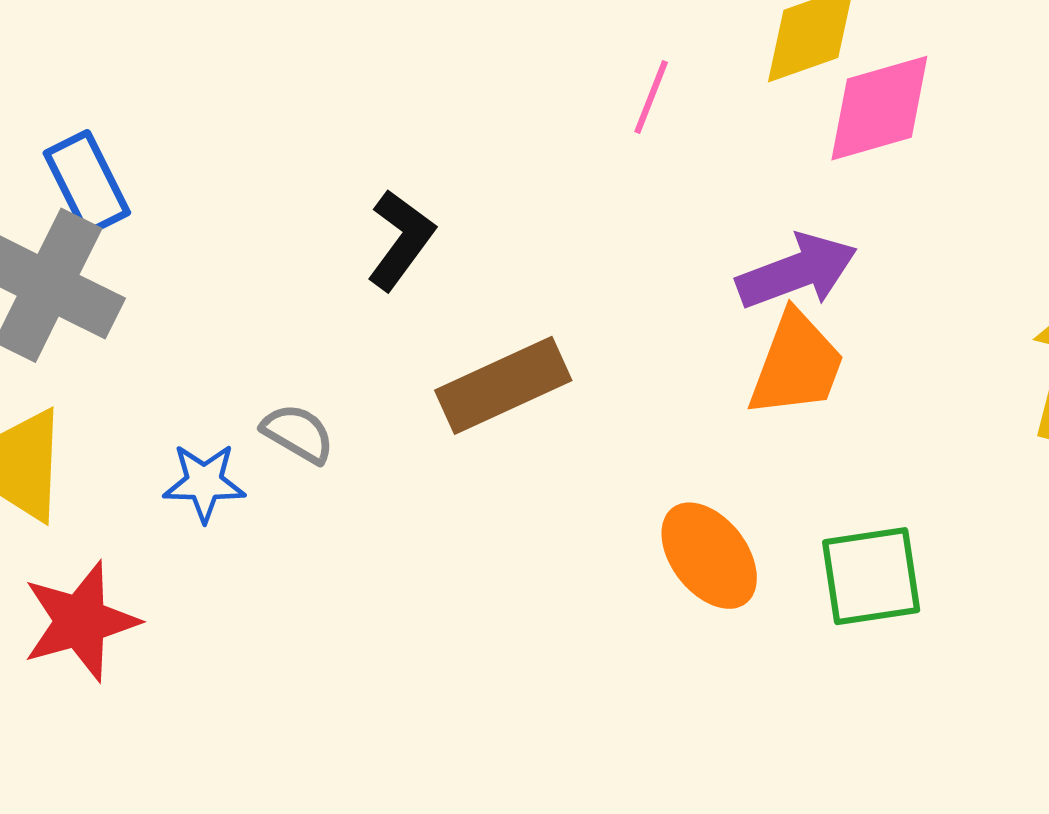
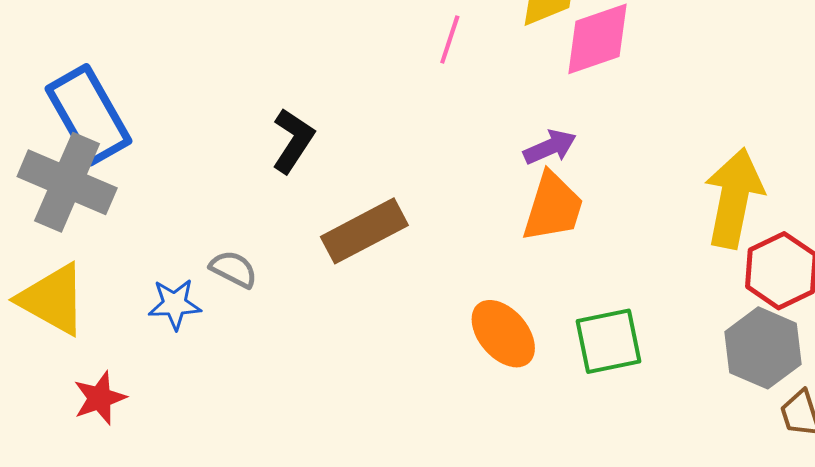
blue rectangle: (87, 183) -> (88, 115), size x1.5
purple arrow: (797, 271) -> (550, 147), size x0.7
red star: (80, 621) -> (100, 398), size x0.7

